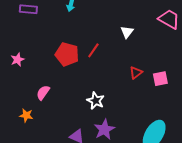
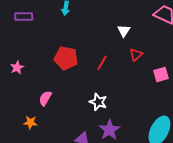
red line: (93, 50) -> (102, 63), moved
red triangle: (136, 73) -> (136, 55), moved

